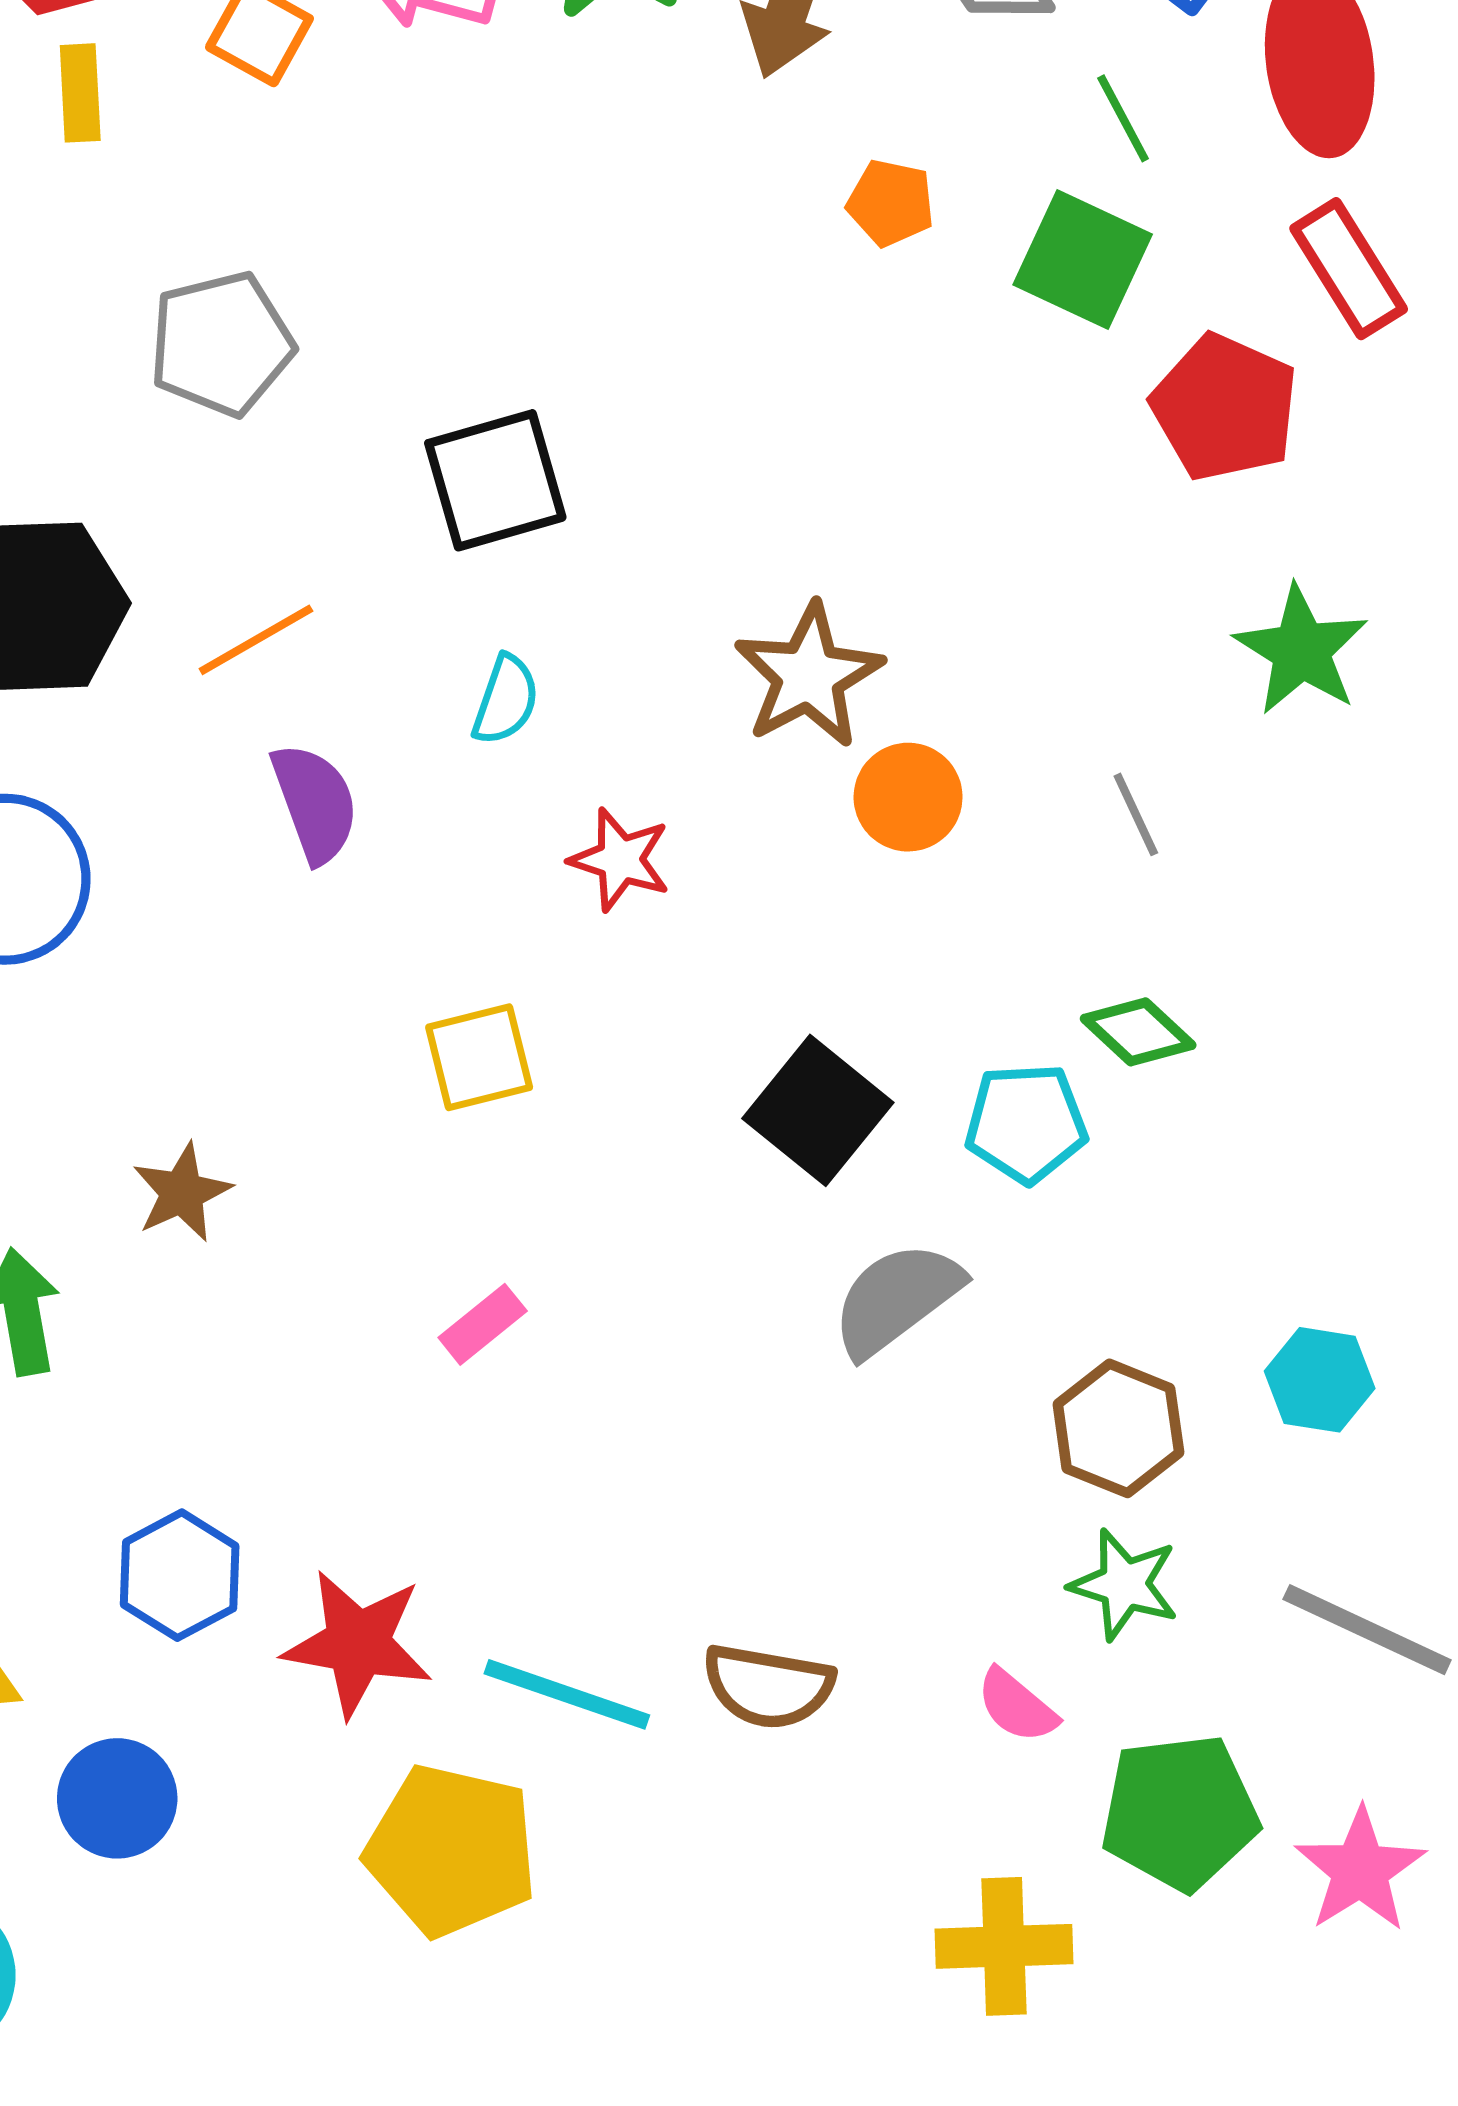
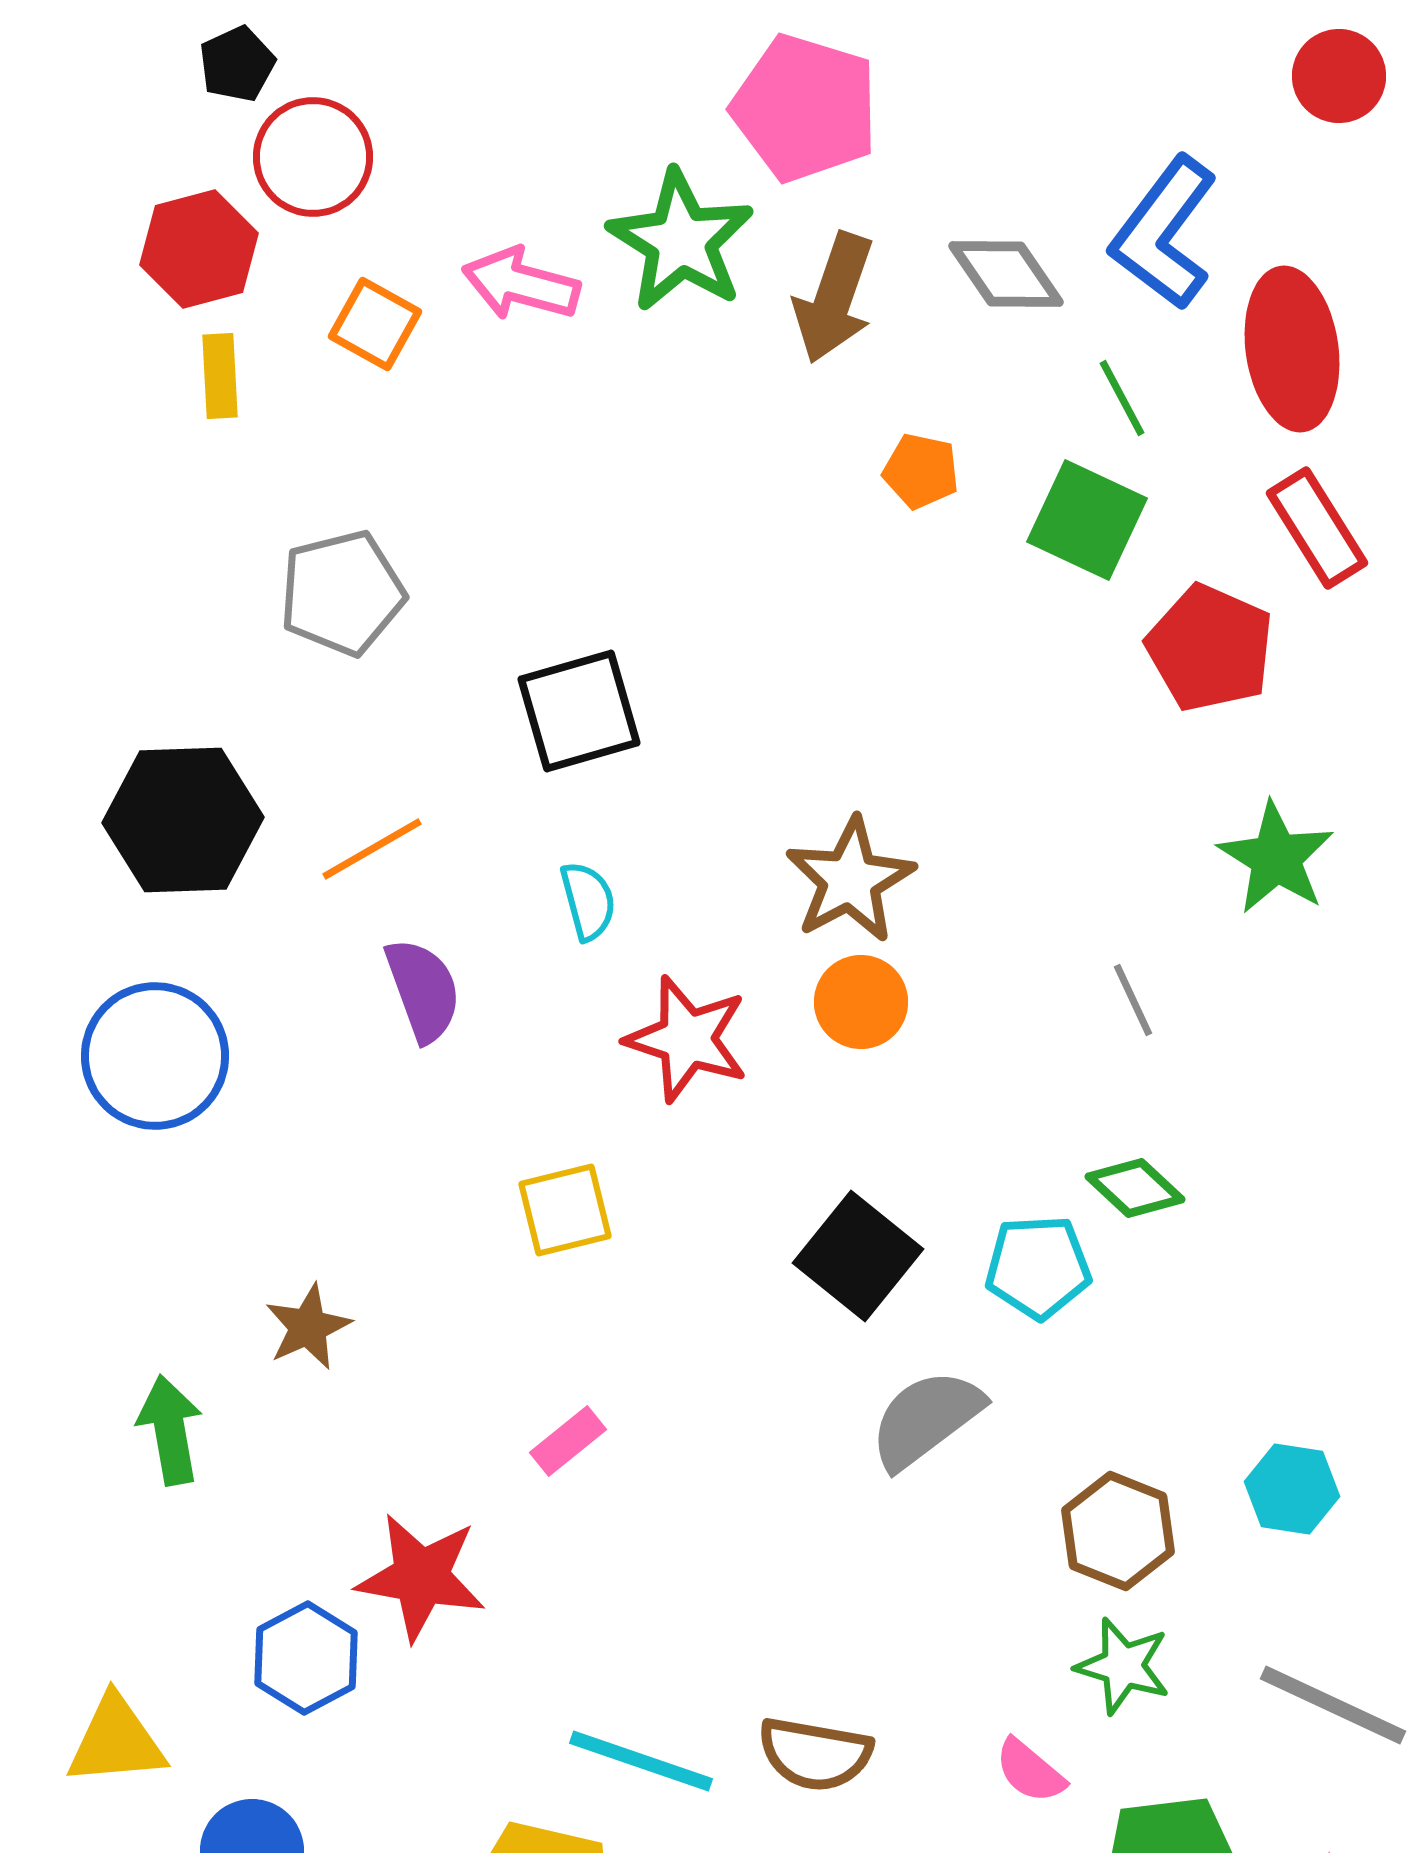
cyan semicircle: (506, 700) -> (588, 901), turned -34
orange circle: (908, 797) -> (861, 1002), moved
red star: (620, 860) -> (687, 1039), size x1.4
red star: (358, 1643) -> (421, 1577), moved

